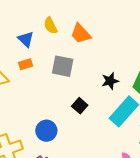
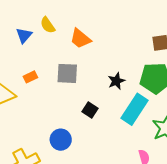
yellow semicircle: (50, 26) -> (48, 25), moved
blue triangle: (26, 39) -> (24, 35), moved, turned 36

